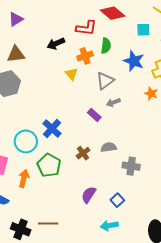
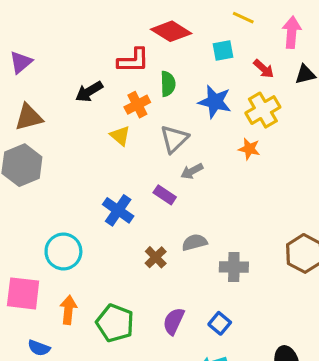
blue cross: (52, 129) -> (118, 210), moved
green pentagon: (49, 165) -> (115, 323), moved

